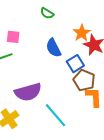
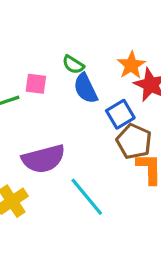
green semicircle: (47, 13) -> (73, 65), moved
pink square: (13, 37) -> (36, 84), moved

